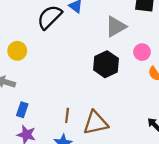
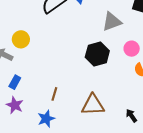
yellow circle: (17, 51) -> (21, 39), moved
brown triangle: (96, 123) -> (93, 105), moved

